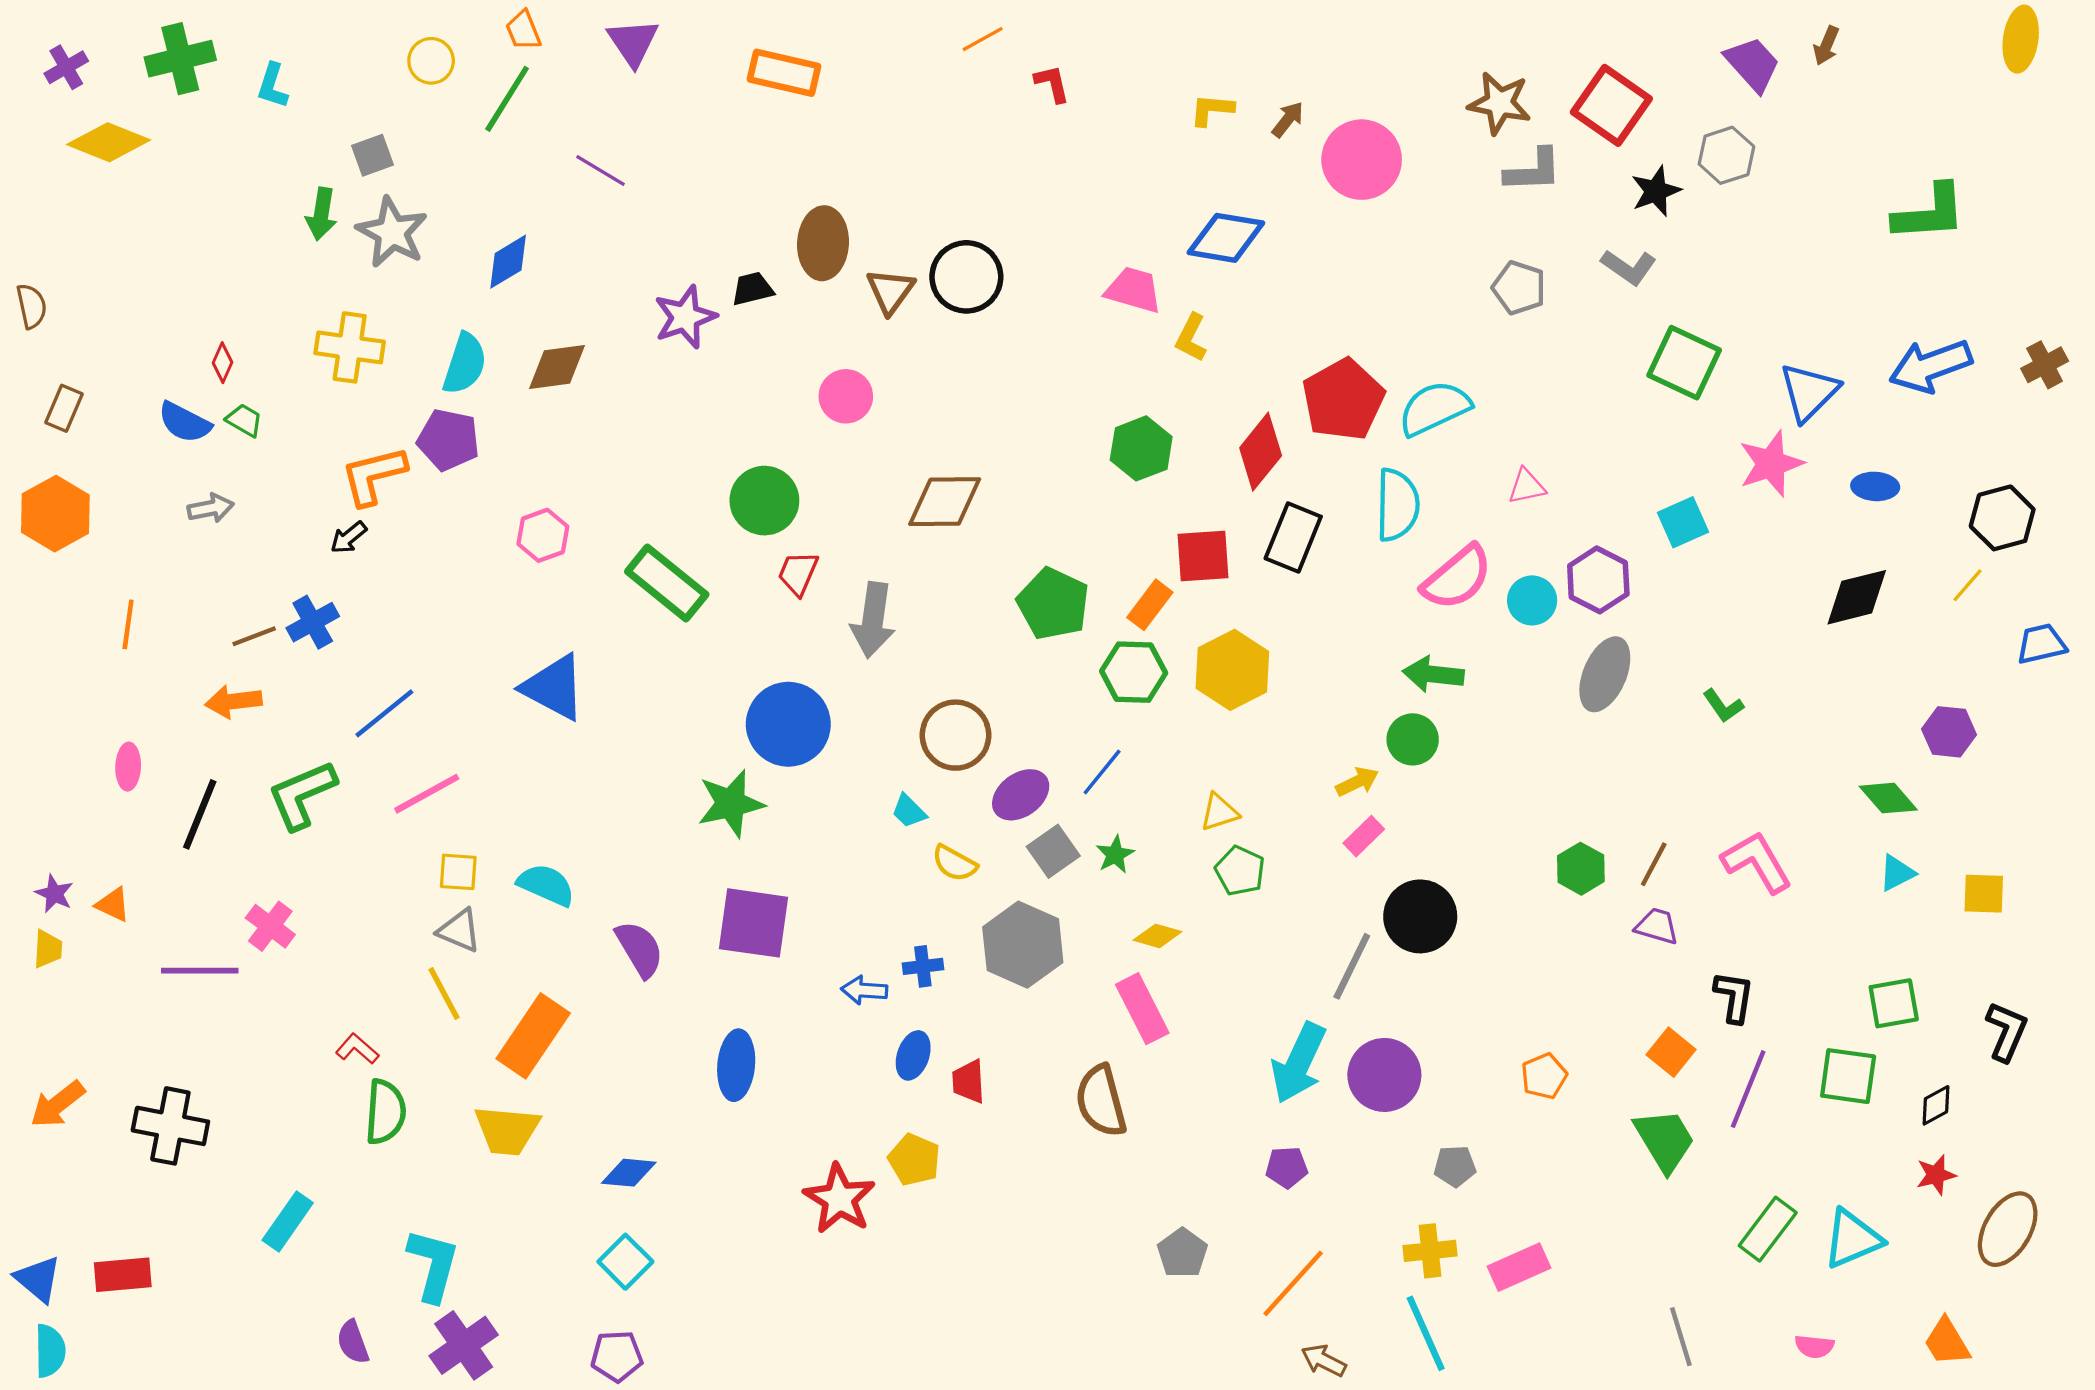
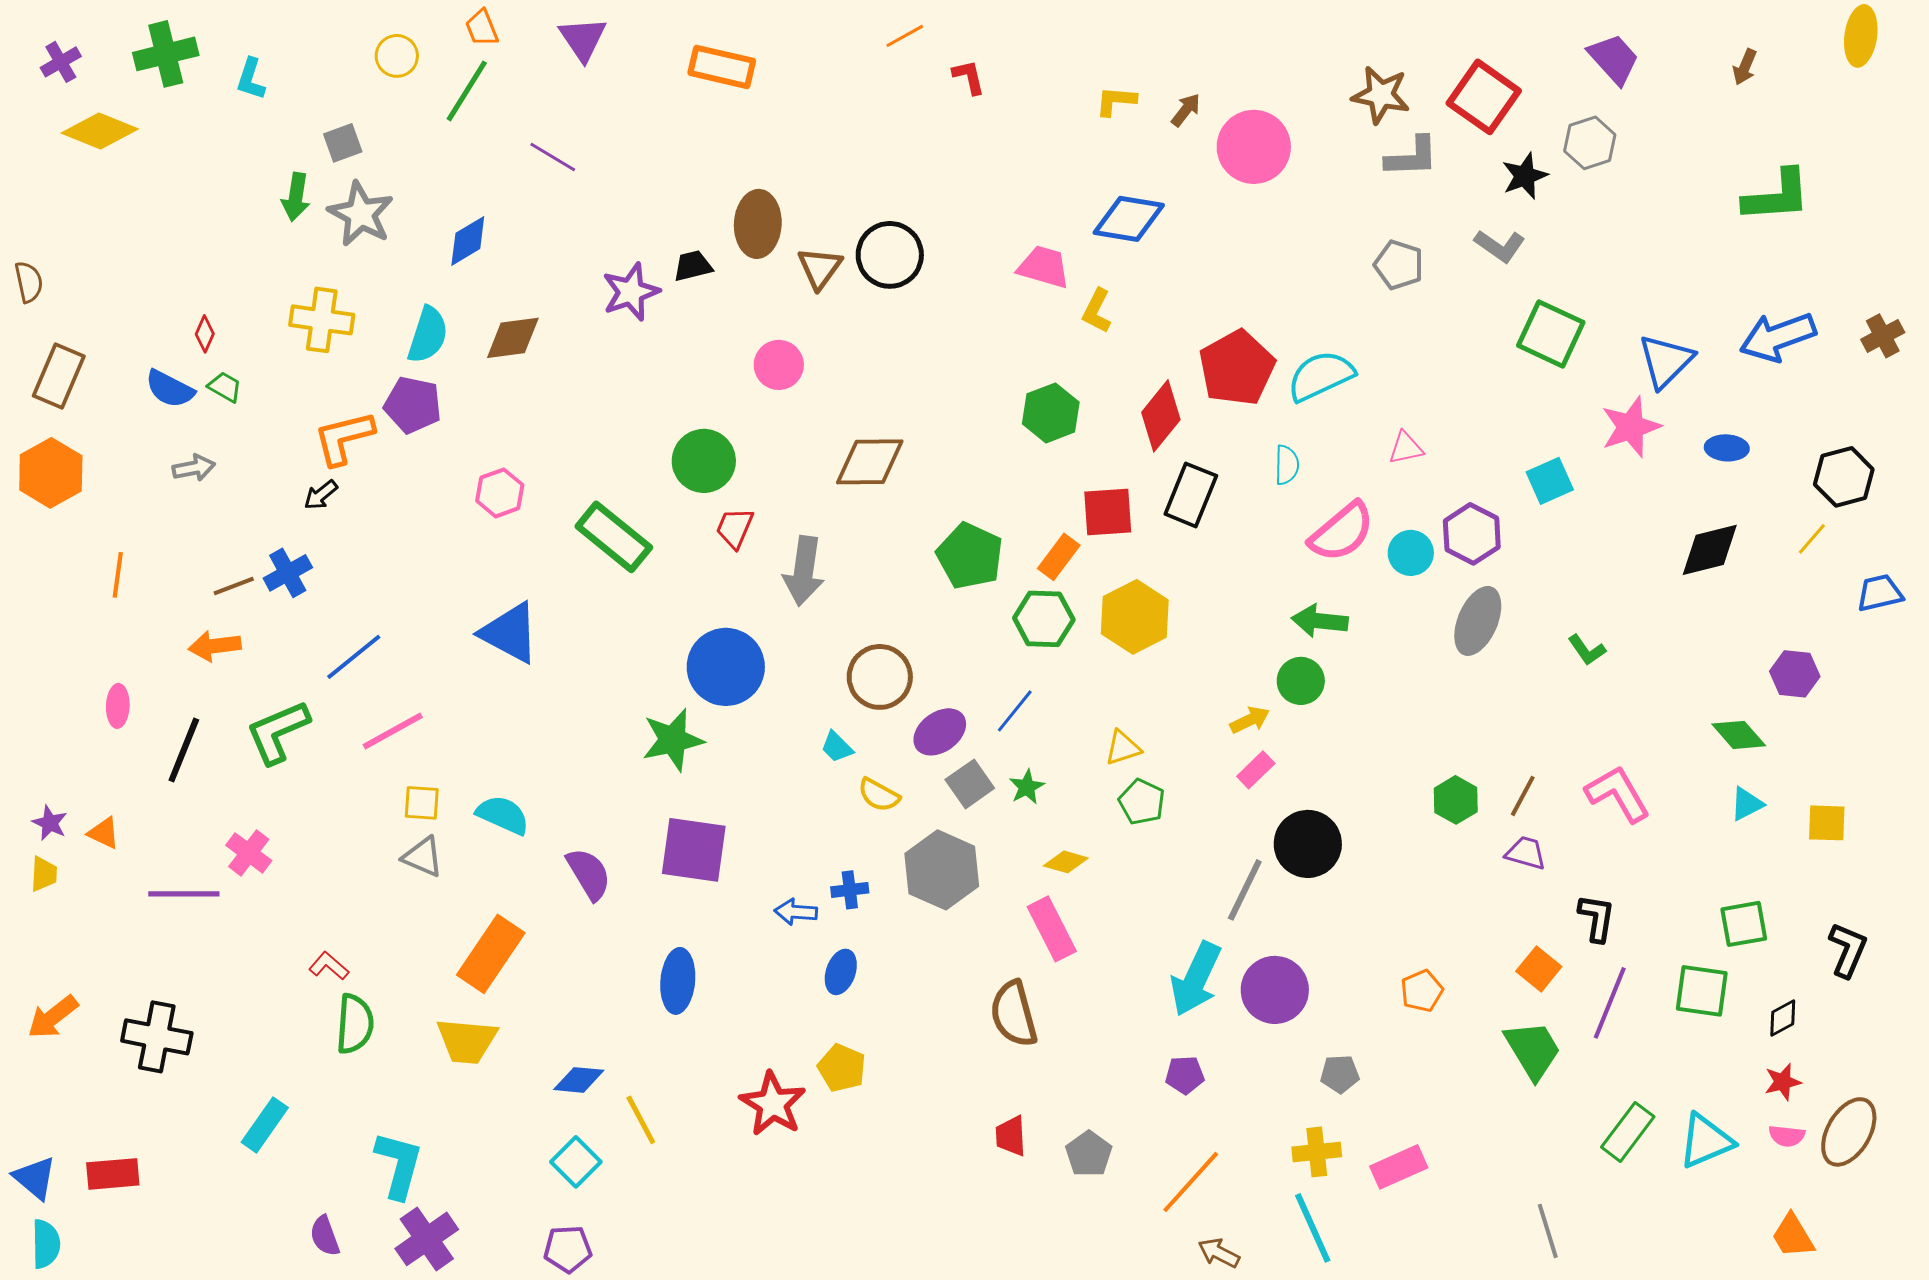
brown arrow: (1826, 46) -> (1745, 67), moved
brown rectangle: (64, 408) -> (59, 376), size x1.5
cyan semicircle: (1397, 505) -> (1287, 465), size x0.6
yellow line: (444, 994) -> (641, 1120), moved
red trapezoid: (969, 1081) -> (1011, 1136), moved
pink semicircle: (1814, 1346) -> (1787, 1136), moved

